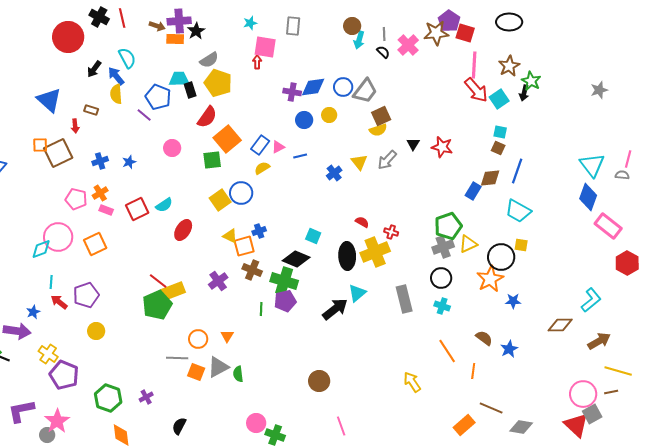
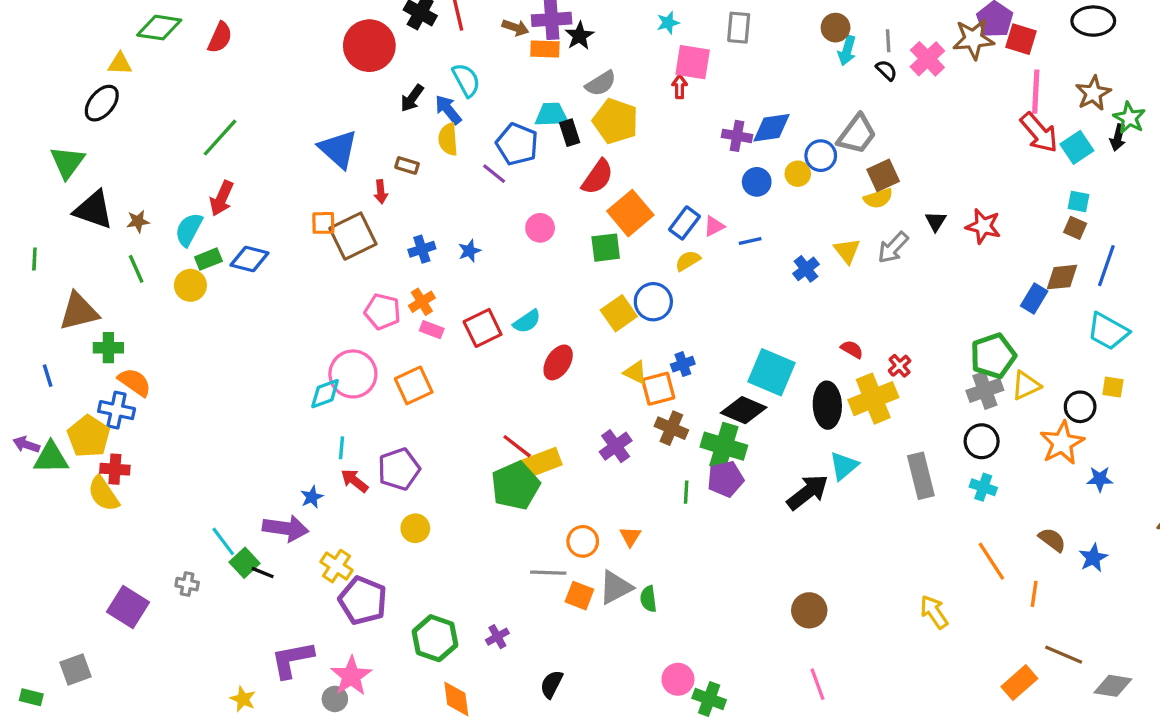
blue circle: (343, 87) -> (821, 156), moved
red cross: (391, 232) -> (900, 366), turned 32
cyan square: (313, 236) -> (771, 372), size x1.8
black circle: (501, 257) -> (1080, 407), size x0.7
brown circle: (319, 381) -> (809, 610), moved

